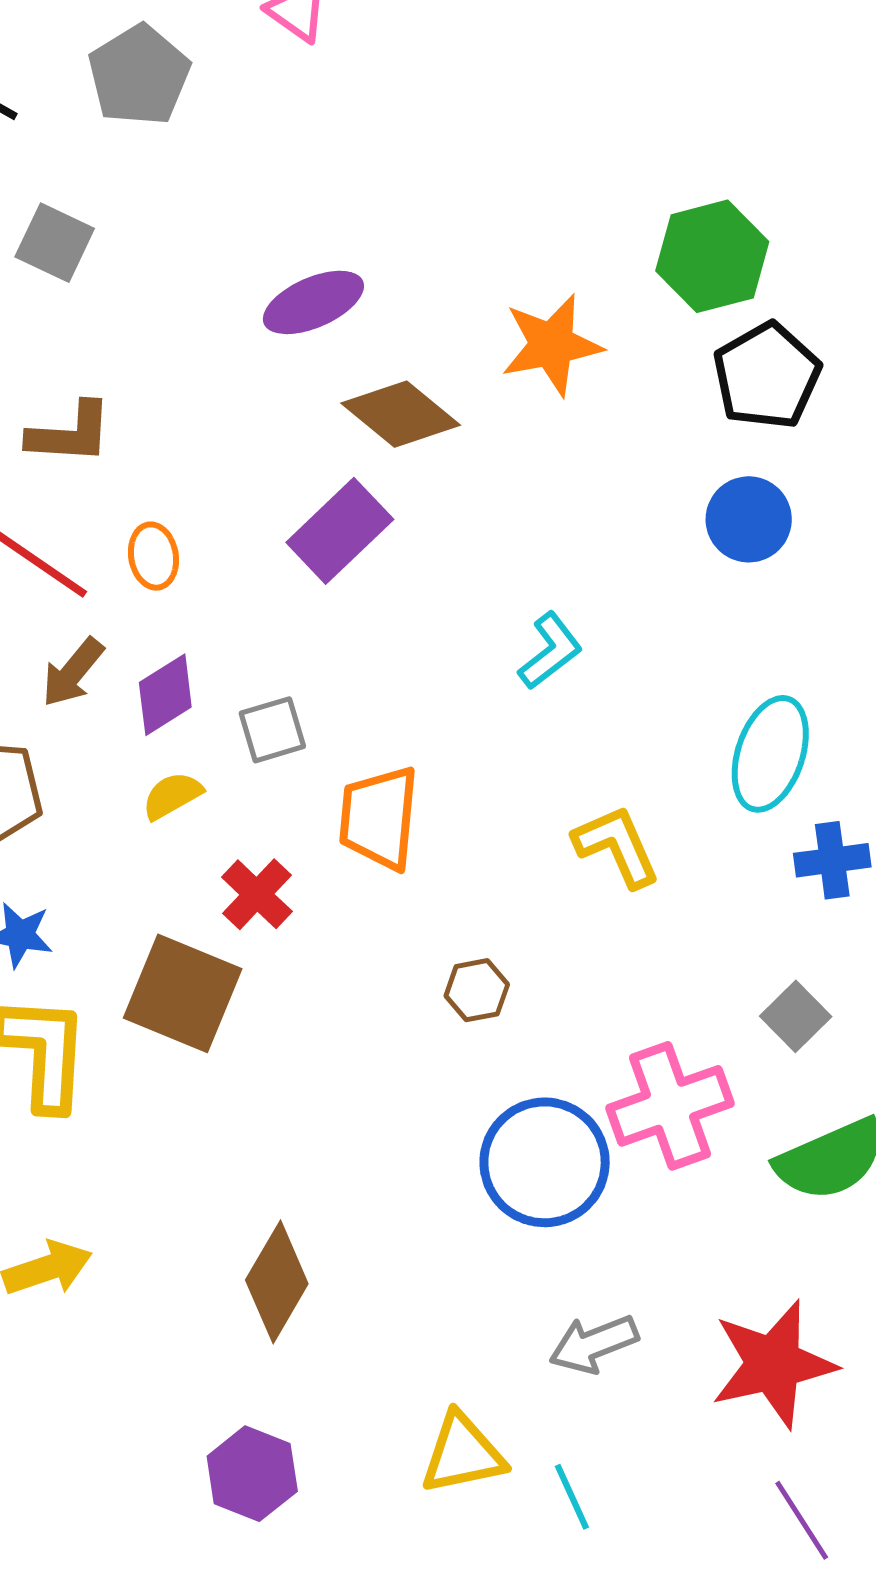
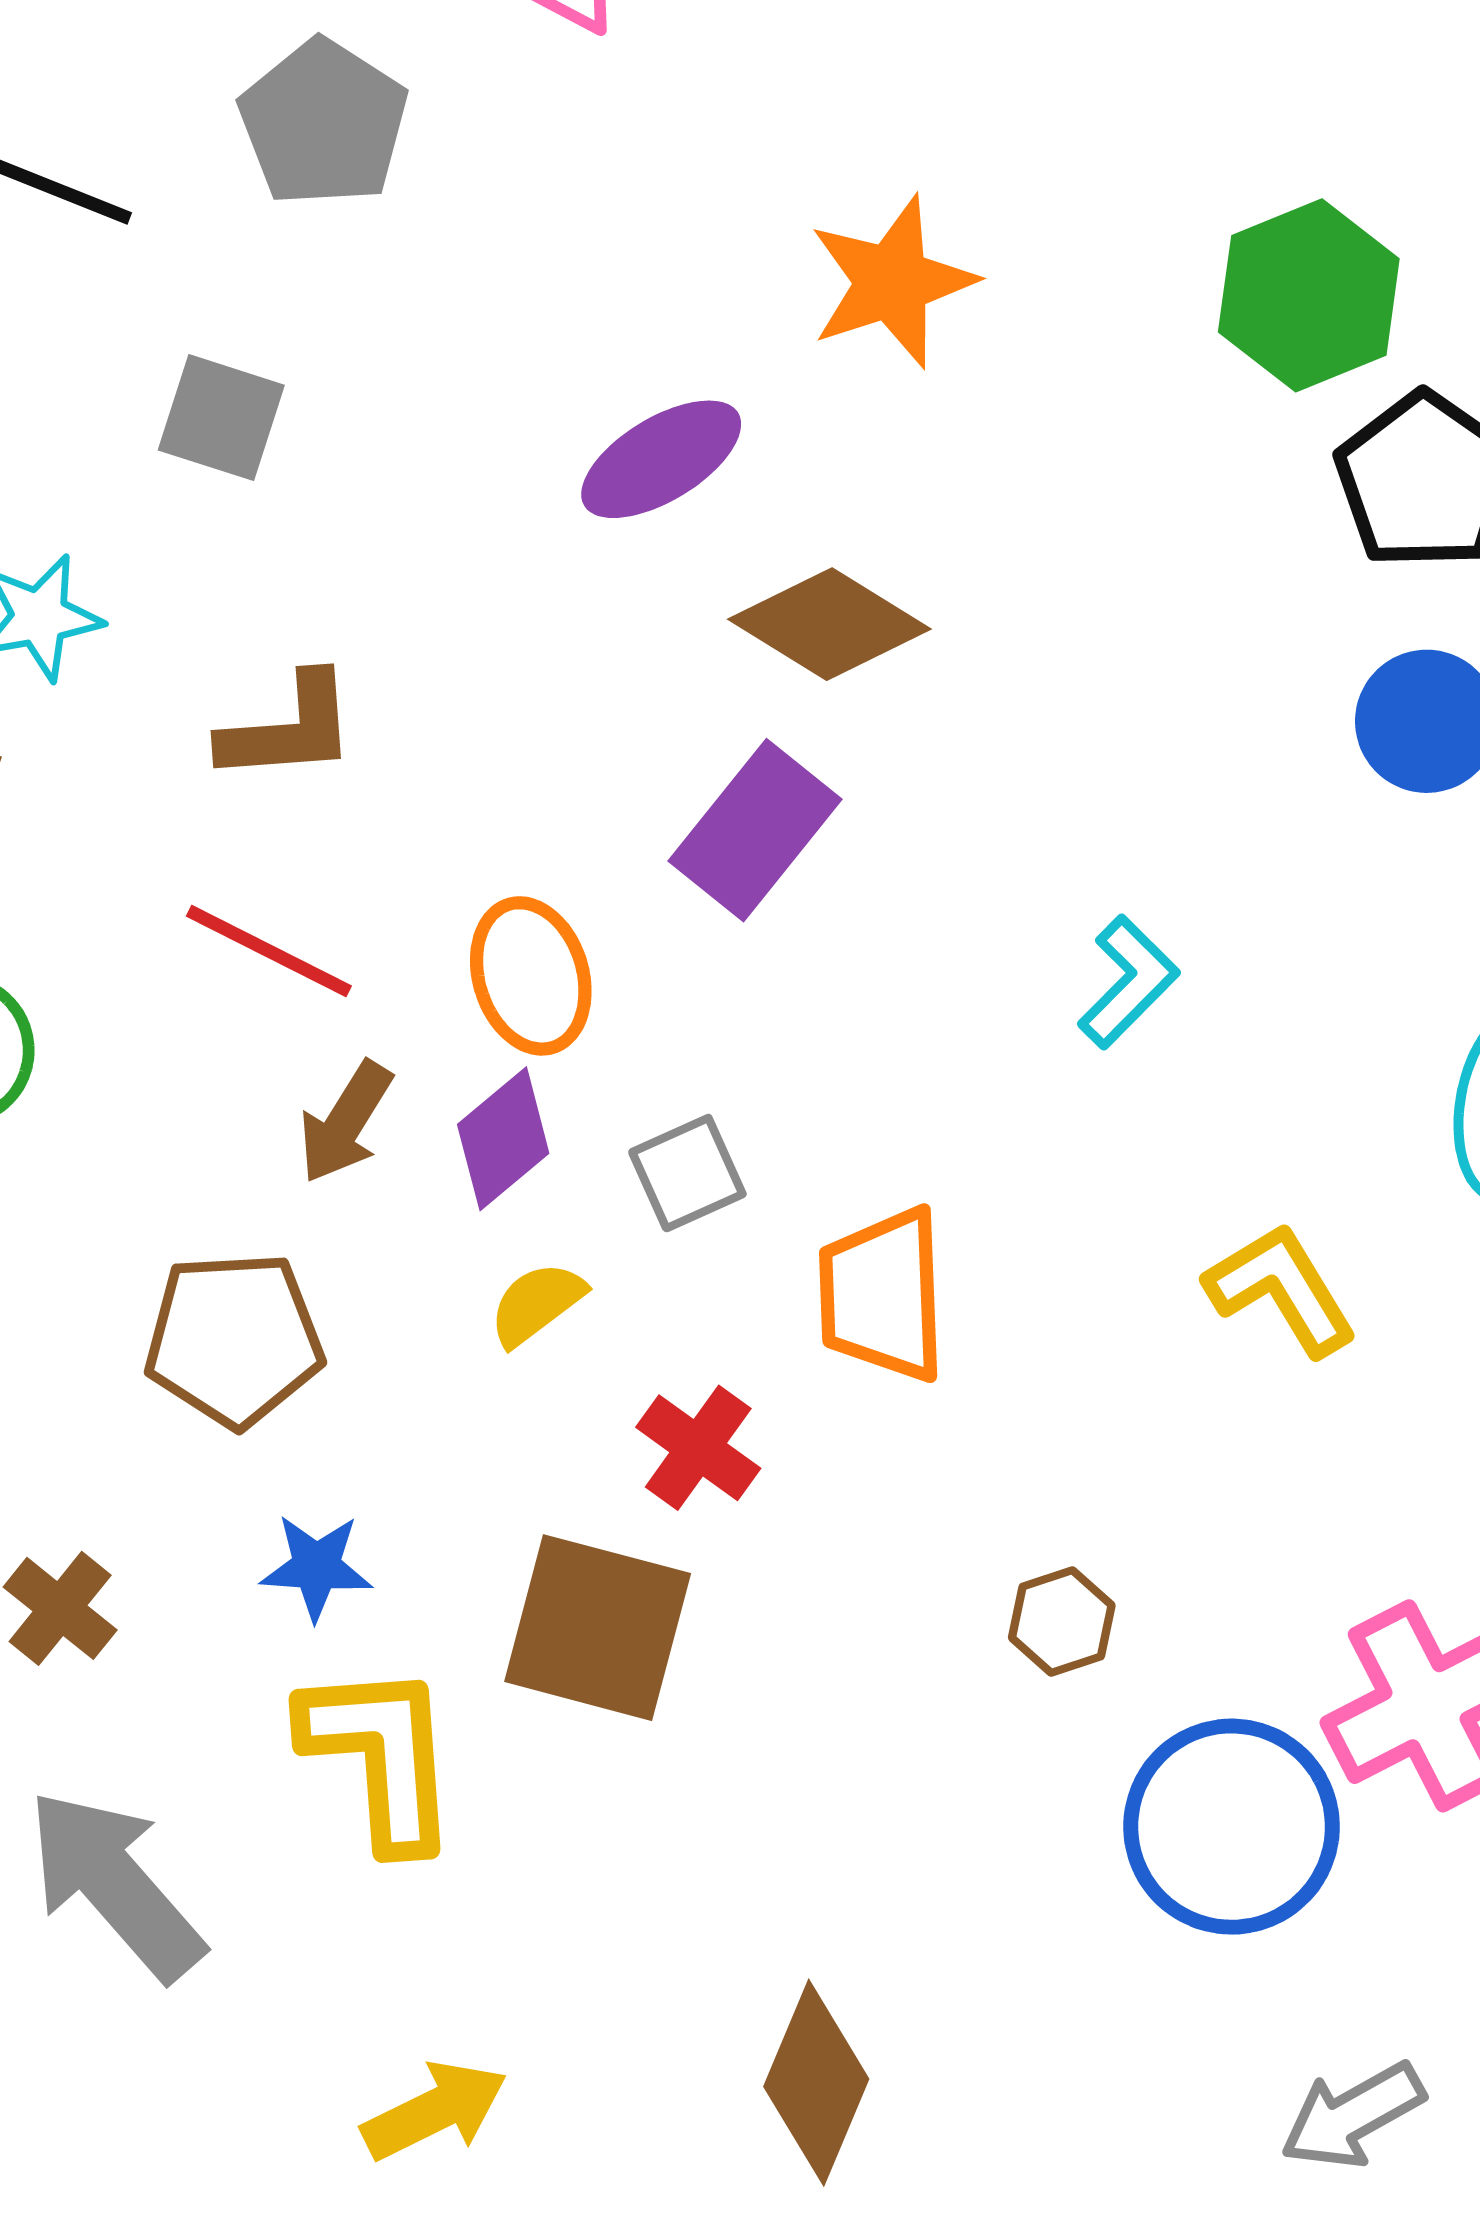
orange star: (552, 345) -> (892, 282), moved
orange ellipse: (153, 556) -> (531, 976), moved, size x1.4
brown hexagon: (477, 990) -> (1062, 1621), moved

